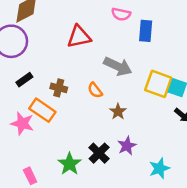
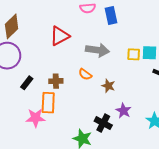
yellow square: (158, 84) -> (134, 54), size x0.6
orange rectangle: (42, 110) -> (48, 103), turned 75

